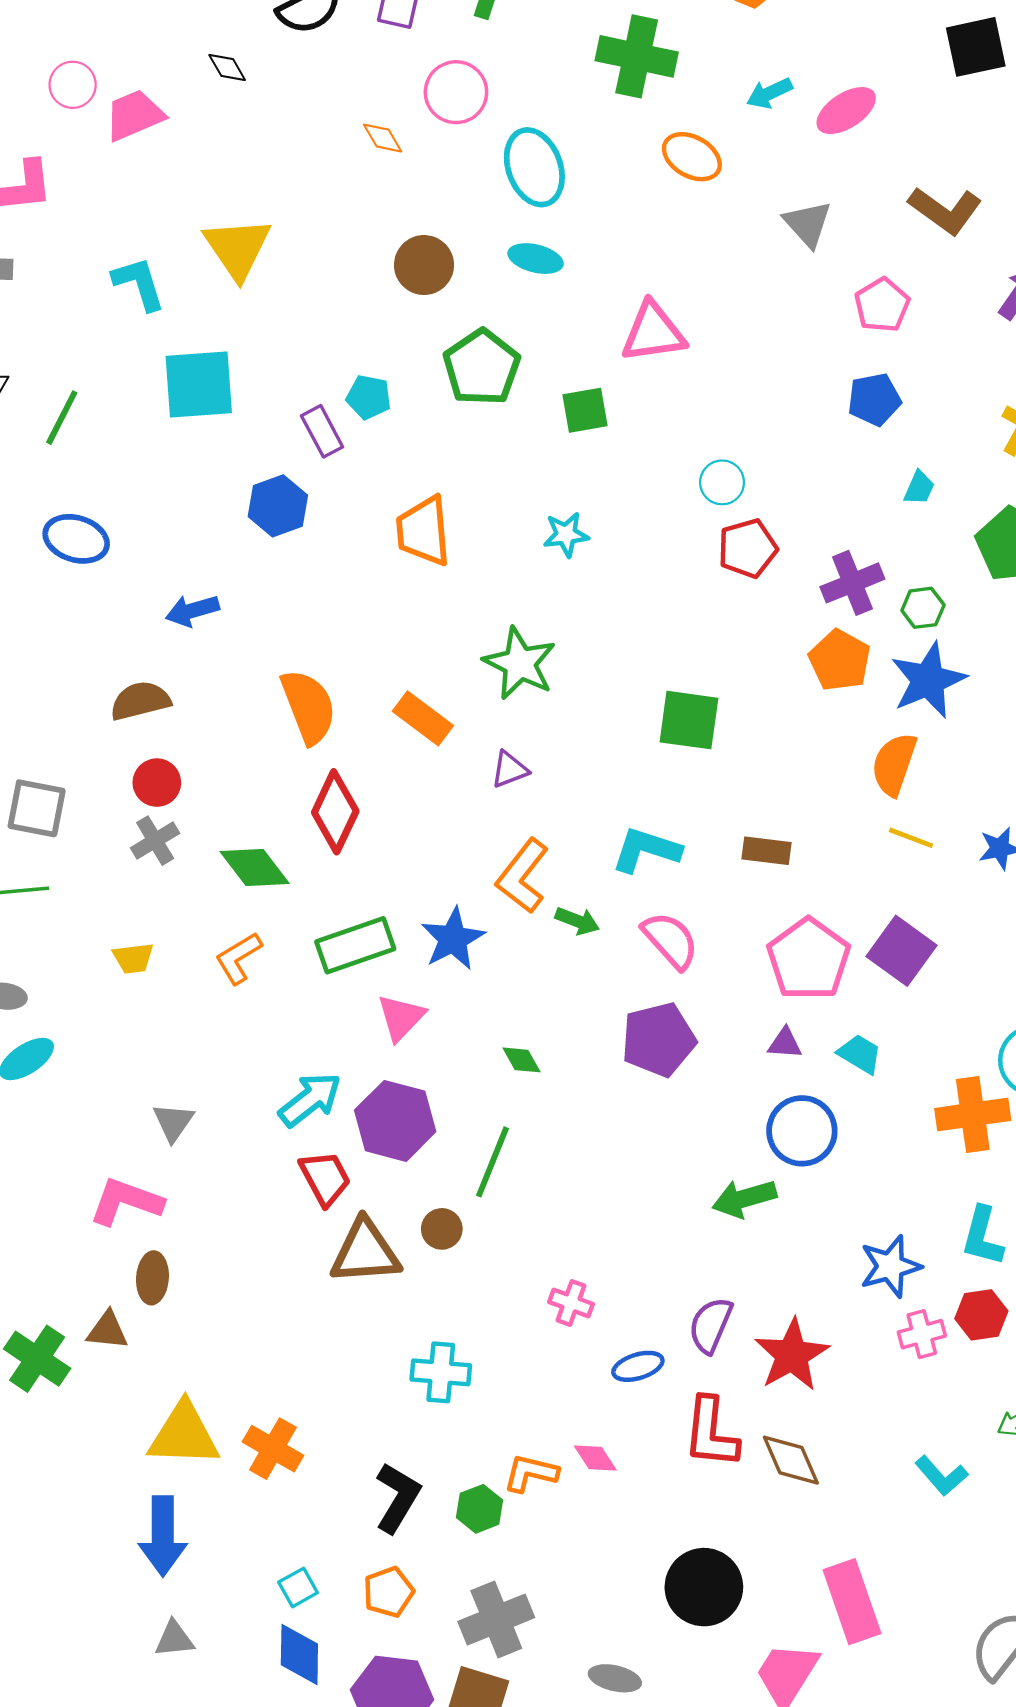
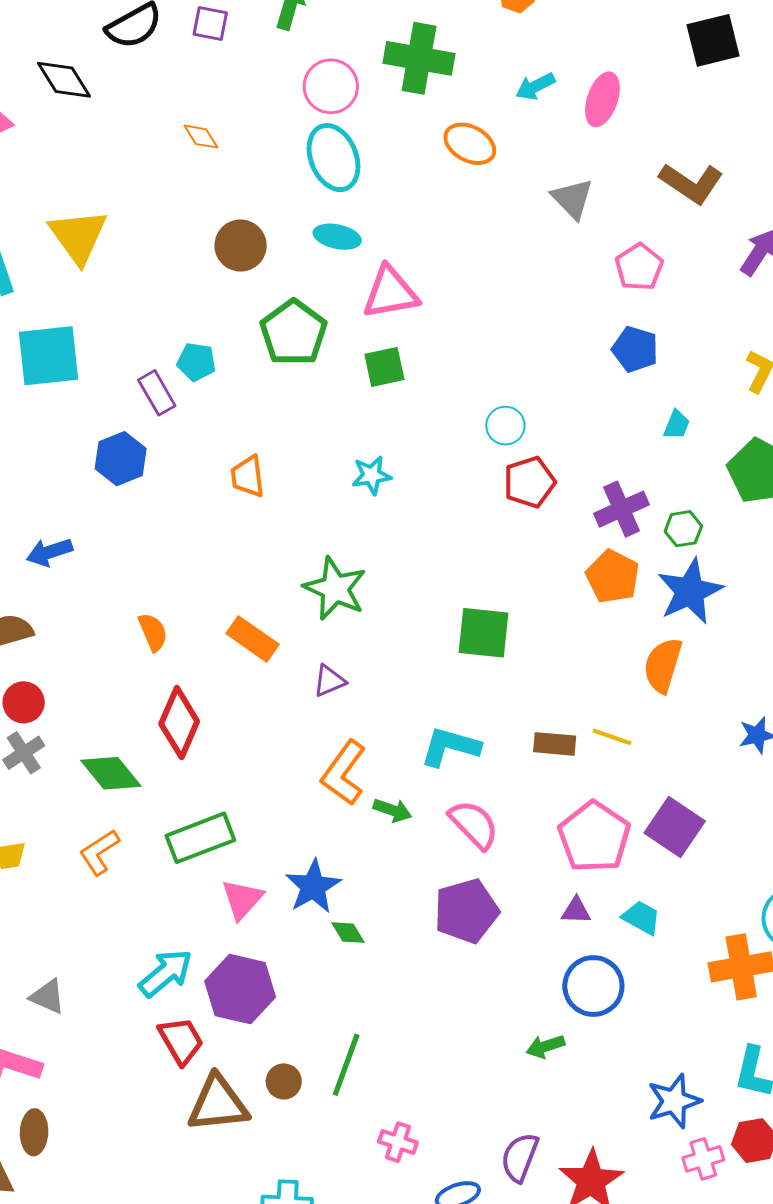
black diamond: (227, 68) -> (64, 80), size x1.6
pink circle: (456, 92) -> (331, 86), moved
pink ellipse: (846, 111) -> (602, 99), turned -36
pink triangle: (653, 332) -> (390, 293), moved
blue pentagon: (874, 399) -> (635, 349), turned 30
orange trapezoid: (423, 531) -> (248, 476), size x0.7
orange semicircle: (308, 707) -> (153, 632), size x0.6
yellow line: (911, 838) -> (612, 737), moved
blue star: (453, 939) -> (313, 886), moved
gray triangle: (173, 1122) -> (48, 997), turned -39
green line: (492, 1162) -> (346, 1065), moved
green arrow: (744, 1198) -> (545, 1046), size x0.7

